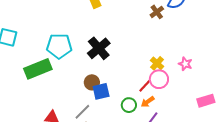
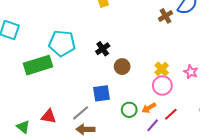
black cross: (99, 48) -> (103, 49), size x0.6
brown circle: (92, 82) -> (122, 67), moved
red line: (145, 86) -> (171, 114), moved

